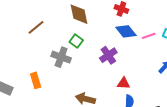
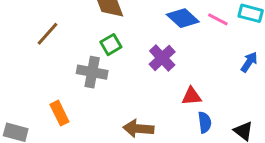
pink line: (149, 36) -> (218, 19), turned 56
green square: (76, 41) -> (111, 45), turned 32

